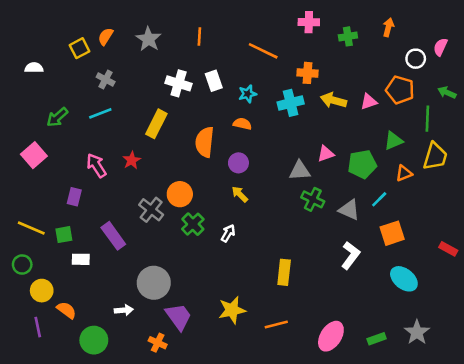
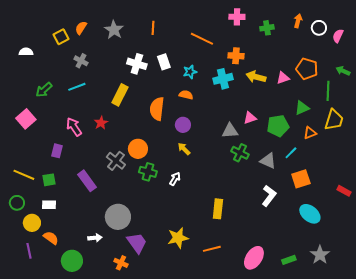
white circle: (416, 59) -> (319, 28), moved
green cross: (193, 224) -> (148, 172), turned -30
white rectangle: (81, 259) -> (49, 205), moved

